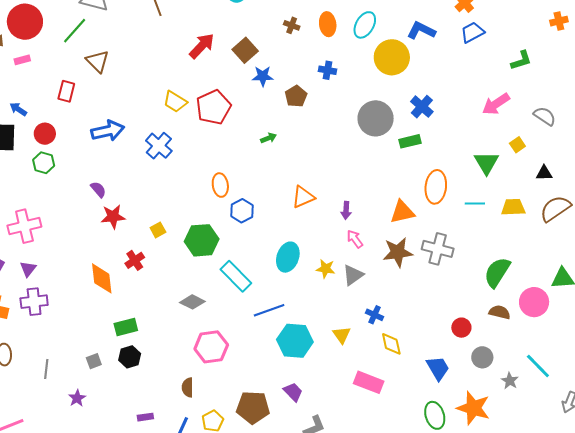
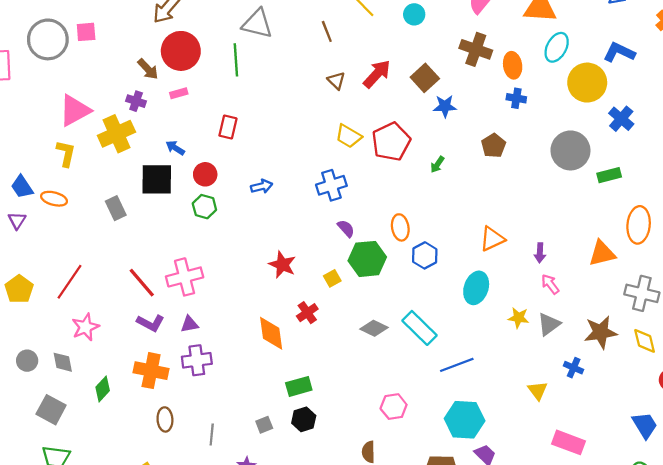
orange ellipse: (328, 24) -> (513, 65), moved
brown cross: (292, 25) -> (476, 49), size x1.8
green line: (75, 31) -> (236, 60), turned -44
brown triangle: (98, 61) -> (336, 81), moved, size x0.7
brown pentagon: (296, 96) -> (494, 146), moved
blue cross: (422, 107) -> (621, 119), moved
blue arrow: (108, 131) -> (262, 186), moved, size x0.6
green arrow: (269, 138) -> (437, 165), moved, turned 147
blue cross: (159, 146) -> (331, 185), turned 32
purple semicircle: (98, 189) -> (346, 228), moved
red star: (113, 217) -> (282, 265), turned 30
green hexagon: (202, 240) -> (367, 259), moved
brown star: (398, 252) -> (601, 332), moved
cyan ellipse: (288, 257) -> (476, 288), moved
purple triangle: (28, 269) -> (189, 324), turned 42
gray diamond: (192, 302) -> (374, 328), moved
cyan hexagon: (295, 341) -> (465, 420), moved
yellow diamond: (391, 344) -> (645, 341), moved
pink hexagon: (211, 347) -> (394, 407), size x0.7

